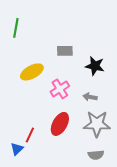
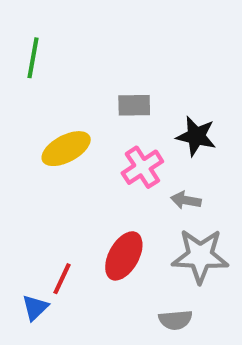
pink cross: (60, 89) -> (142, 167), moved
gray semicircle: (96, 155) -> (175, 320), moved

